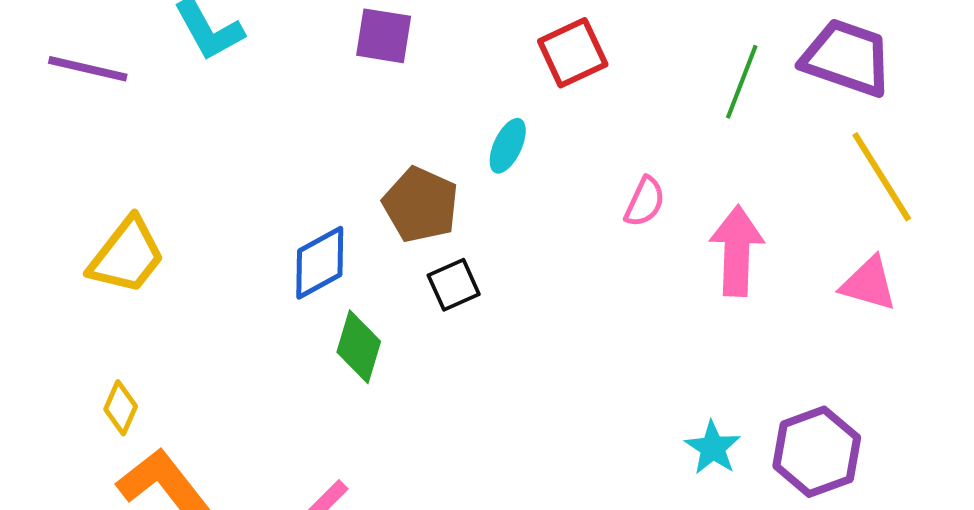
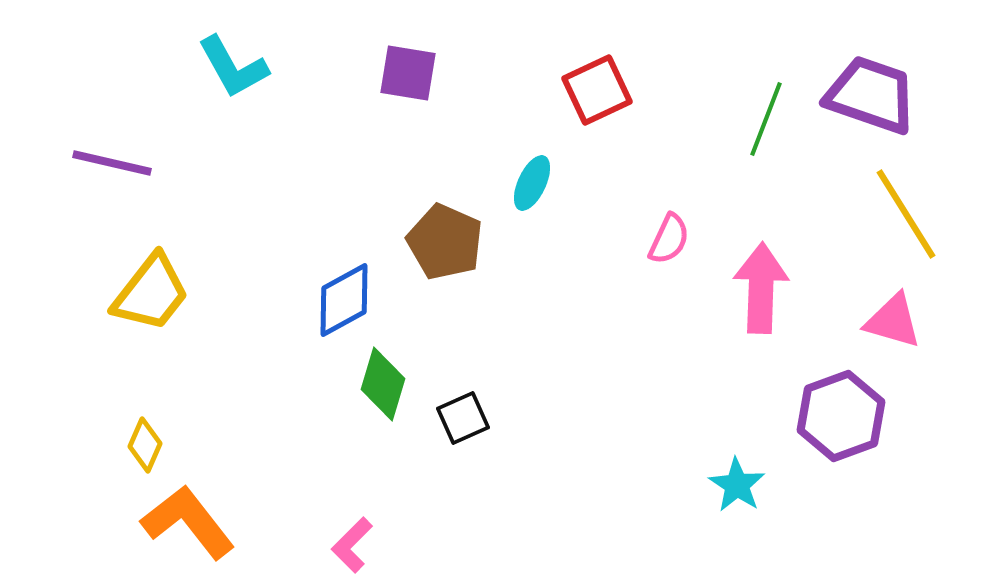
purple line: (88, 69) -> (112, 163), moved
black square: (454, 285) -> (463, 418), moved
purple hexagon: (817, 452) -> (841, 416), moved

